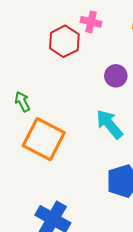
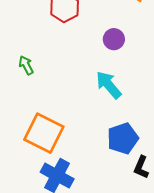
orange square: (44, 139) -> (44, 133), moved

